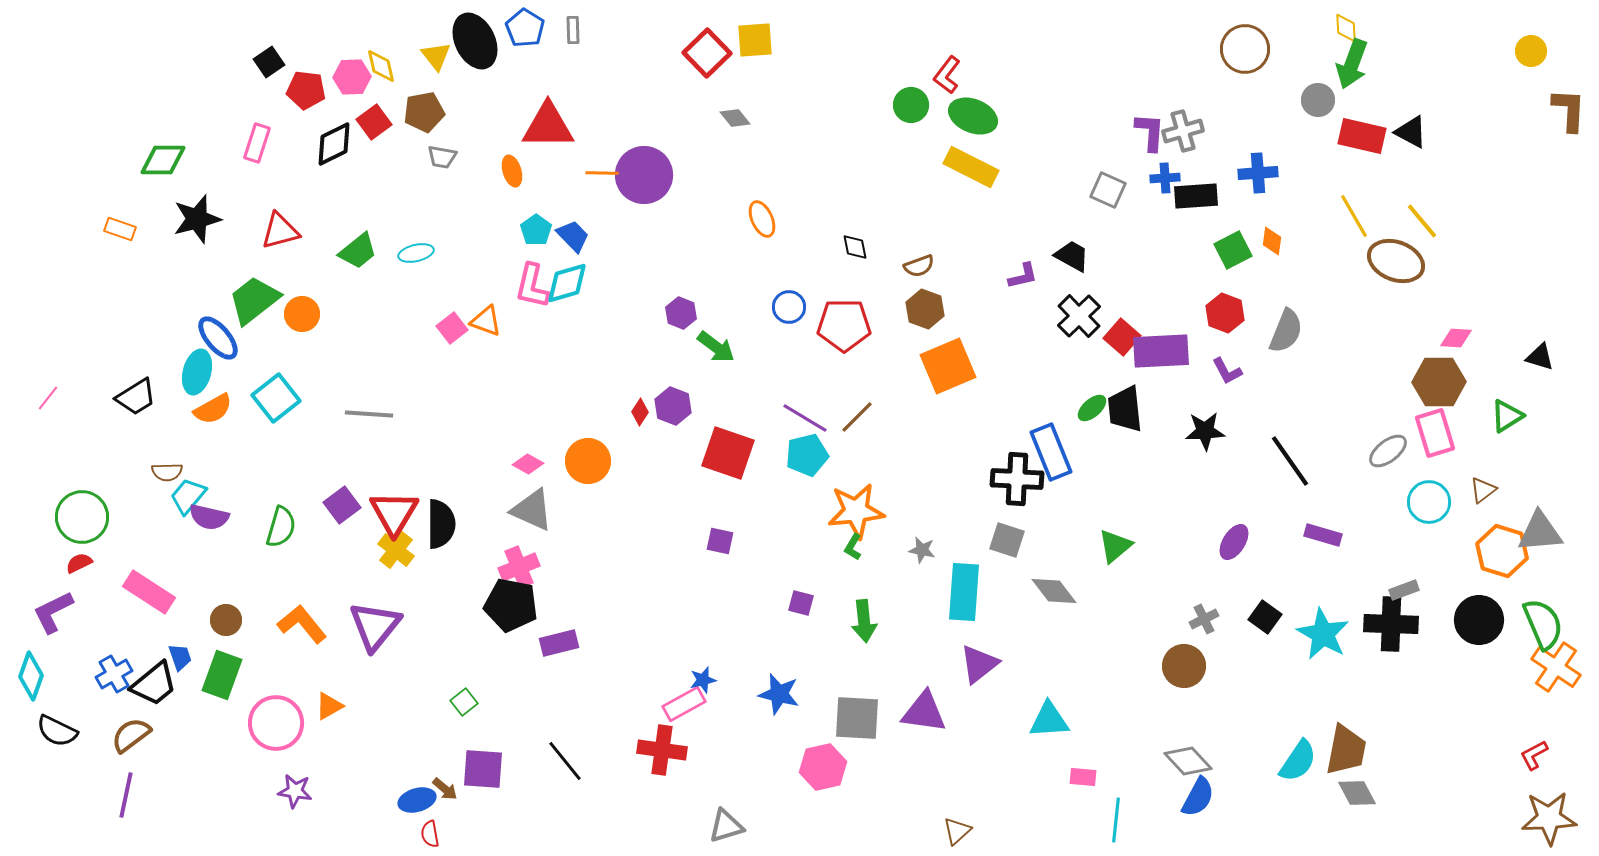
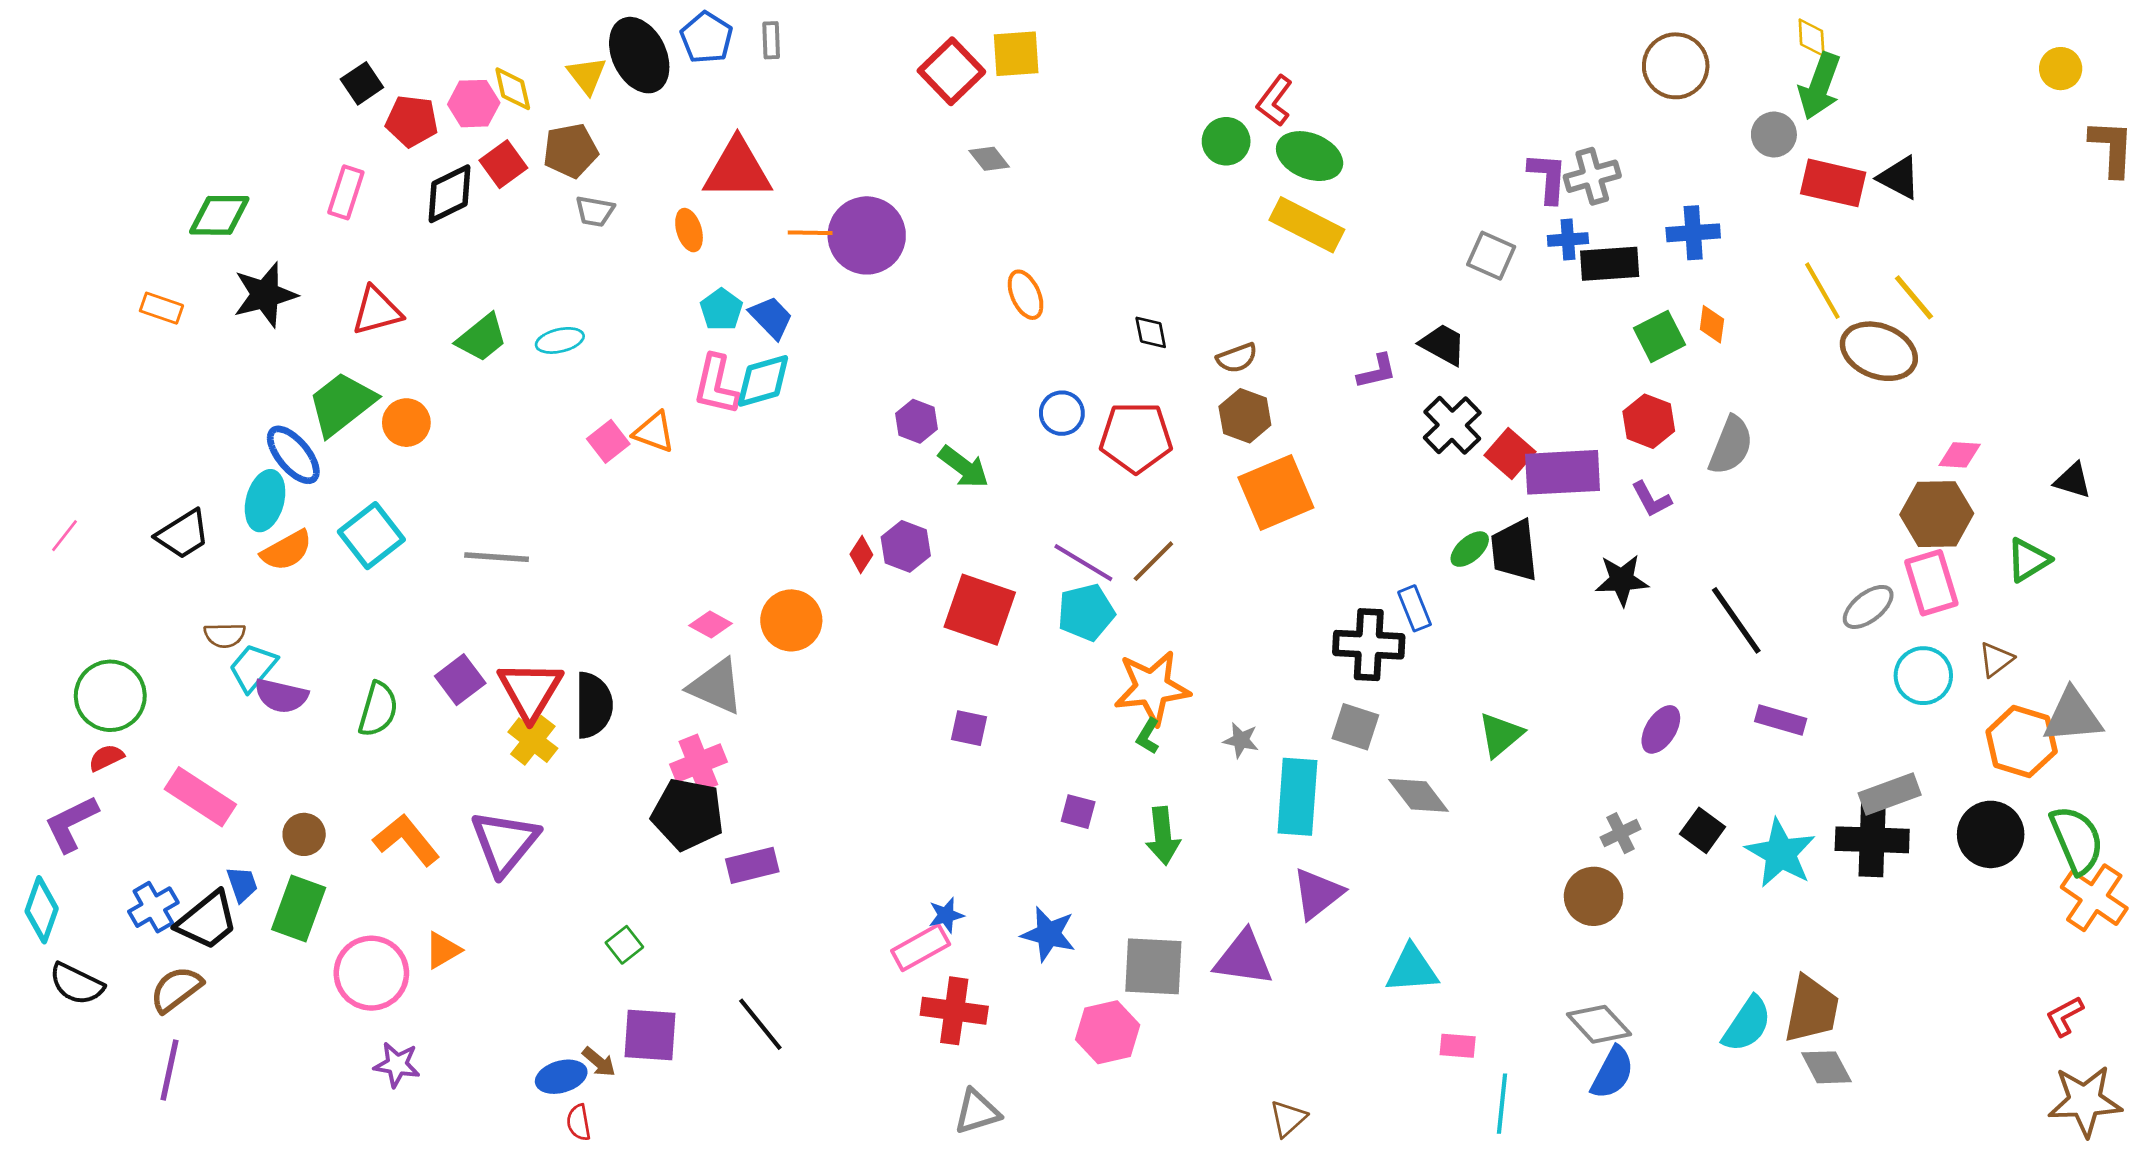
blue rectangle: (1051, 452) -> (1415, 608), size x0.6
gray rectangle: (1404, 590) -> (1890, 794), size x1.5
red cross: (662, 750) -> (954, 1011), moved

